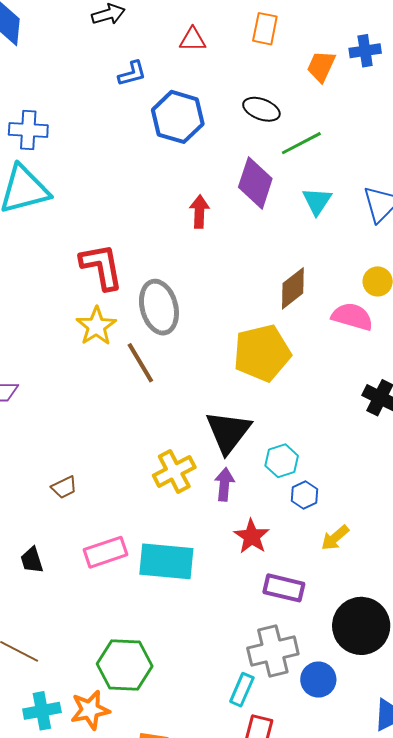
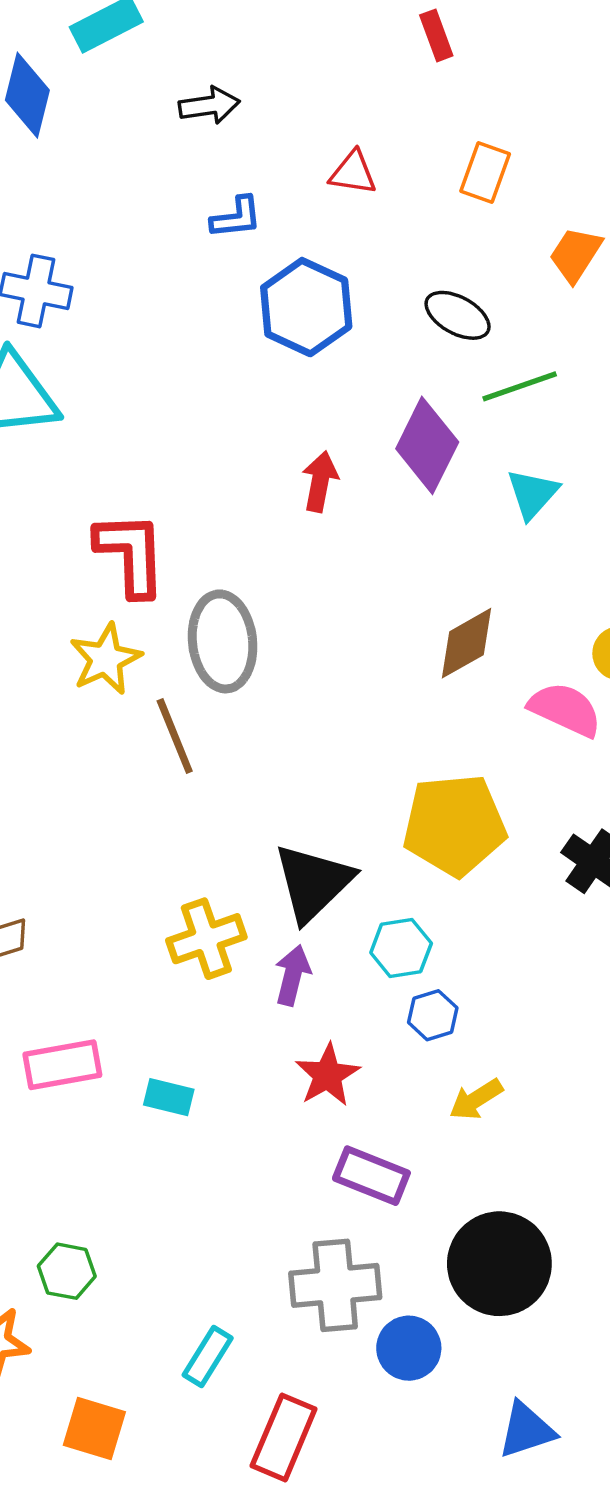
yellow pentagon: (262, 353) -> (454, 825), moved
cyan rectangle: (166, 561) -> (169, 1097), size x0.5
green hexagon: (125, 665) -> (67, 1271), size x0.6
cyan rectangle: (242, 690) -> (208, 1356), moved

